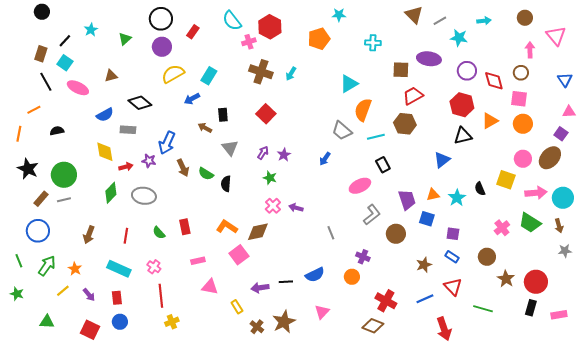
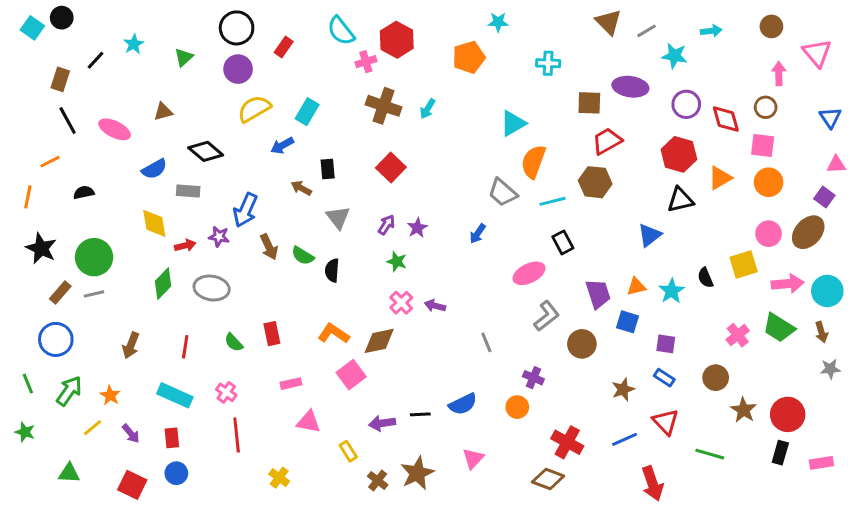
cyan square: (65, 63) -> (32, 28), moved
yellow square: (506, 180) -> (744, 265), turned -36
yellow cross: (172, 322) -> (279, 478), moved, turned -32

